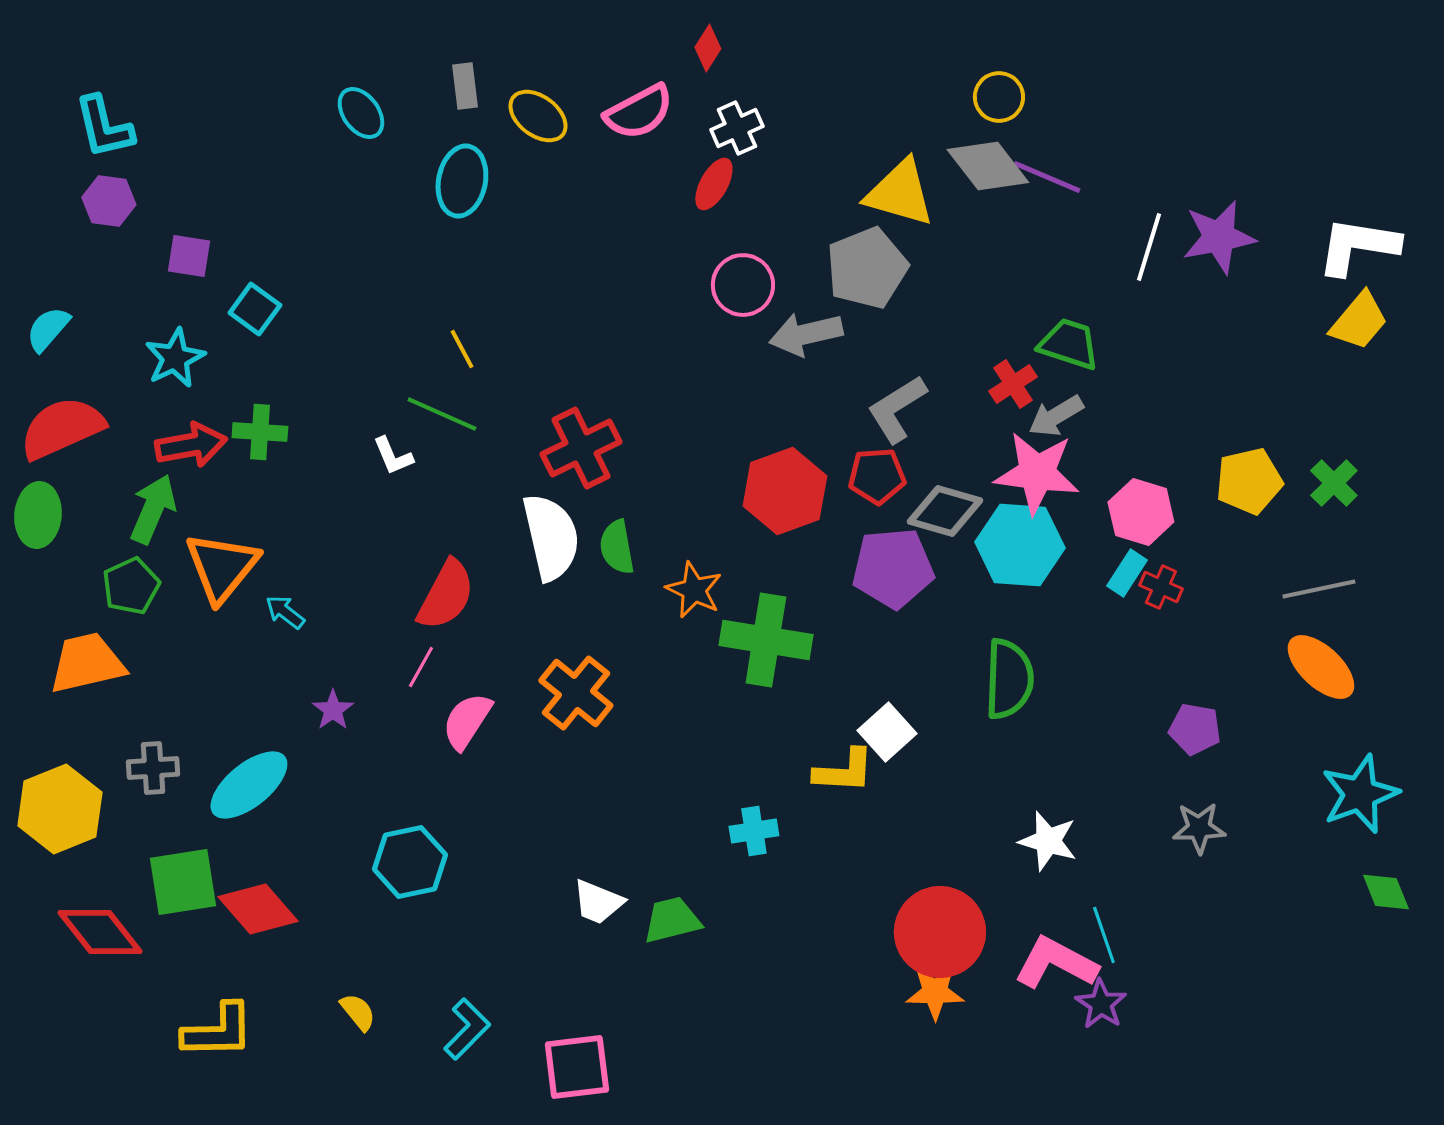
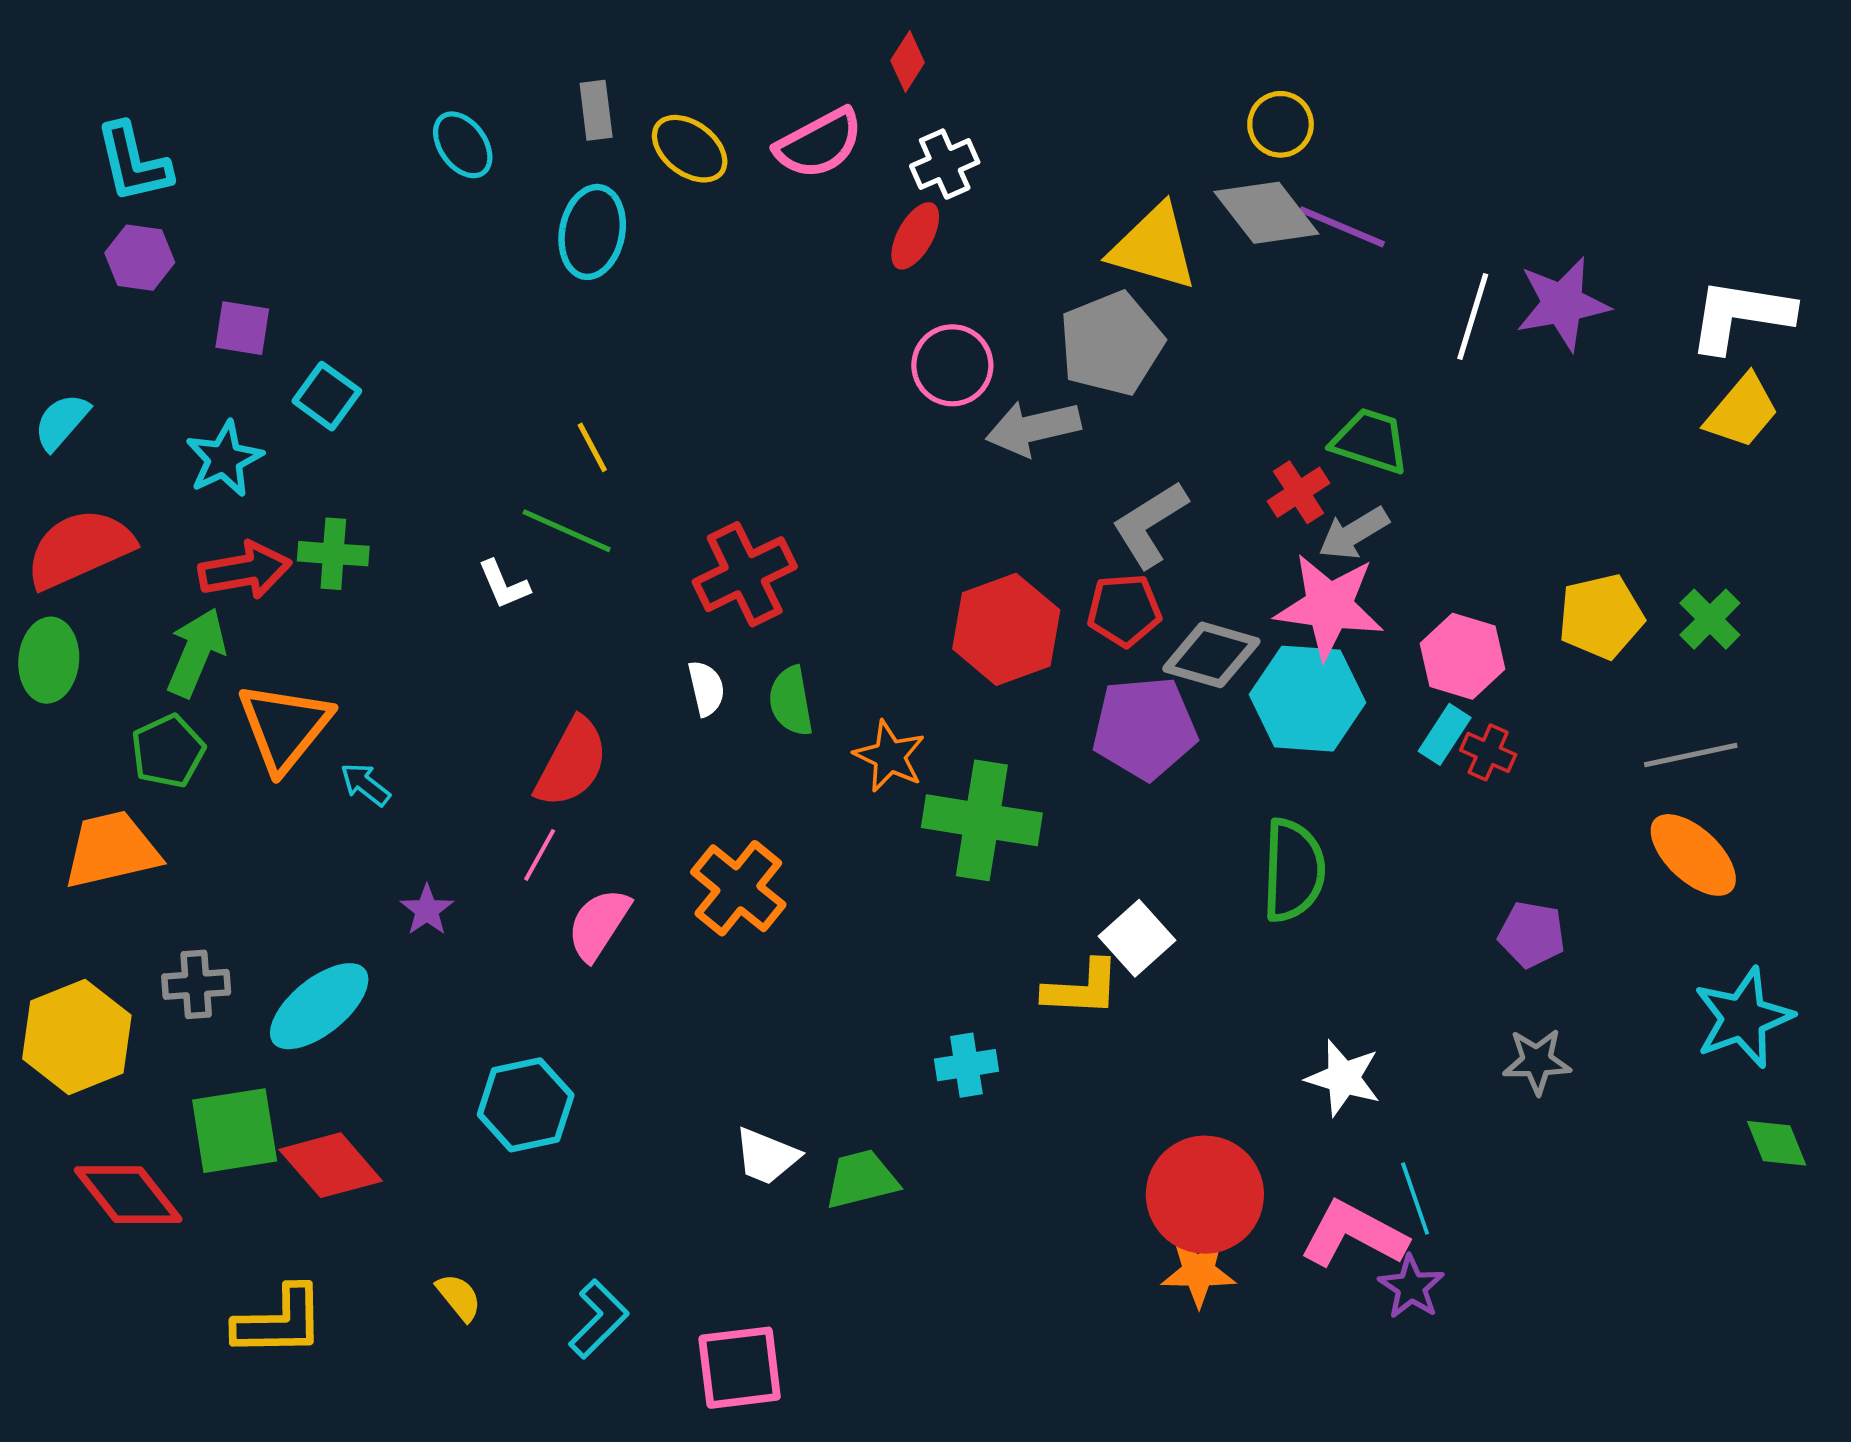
white semicircle: (551, 537) -> (706, 688), size x0.5

